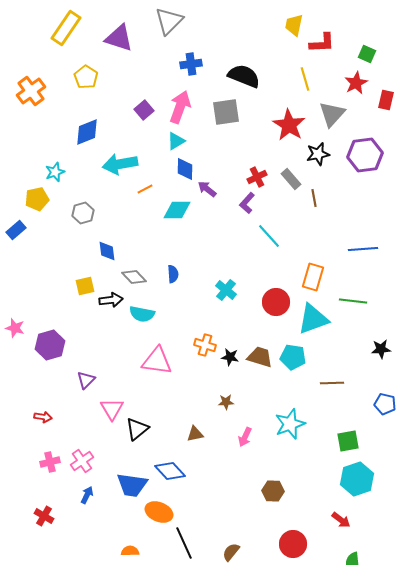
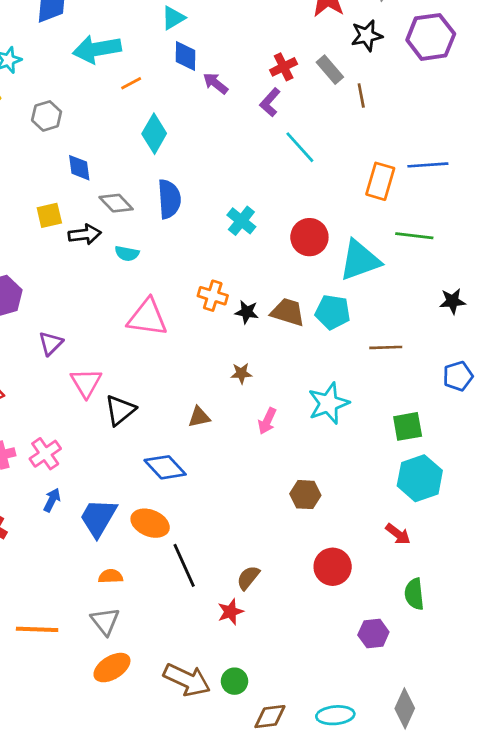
cyan diamond: (177, 210) -> (154, 134), moved, turned -60
blue semicircle: (173, 274) -> (169, 199), size x1.6
orange rectangle: (313, 277) -> (380, 181), moved
cyan semicircle: (142, 314) -> (127, 253), size x0.7
blue pentagon: (385, 404) -> (458, 376), turned -30
blue trapezoid: (132, 485) -> (98, 518), moved, turned 112

